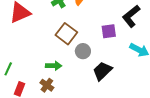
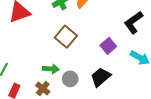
purple square: (109, 31) -> (108, 46), moved, turned -35
gray circle: (83, 51) -> (70, 79), moved

